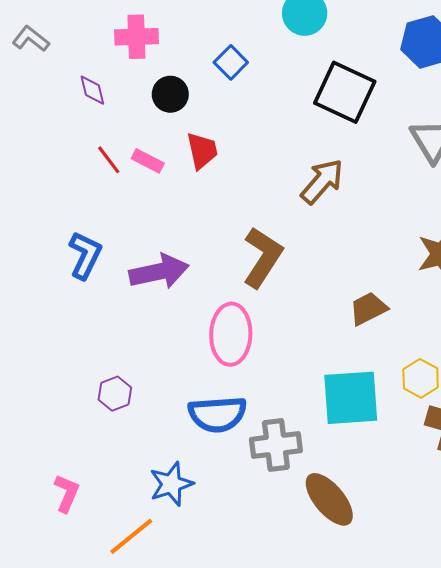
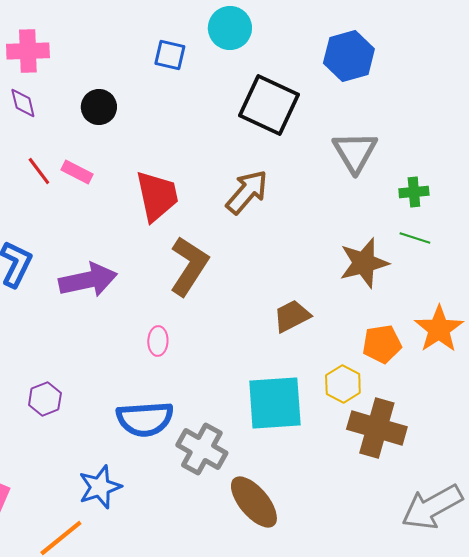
pink cross: (136, 37) -> (28, 51), moved
blue square: (231, 62) -> (170, 55), moved, turned -32
red trapezoid: (202, 151) -> (157, 196), moved, size x1.4
pink ellipse: (231, 334) -> (158, 341), size x0.5
gray cross: (276, 445) -> (202, 449), turned 36

